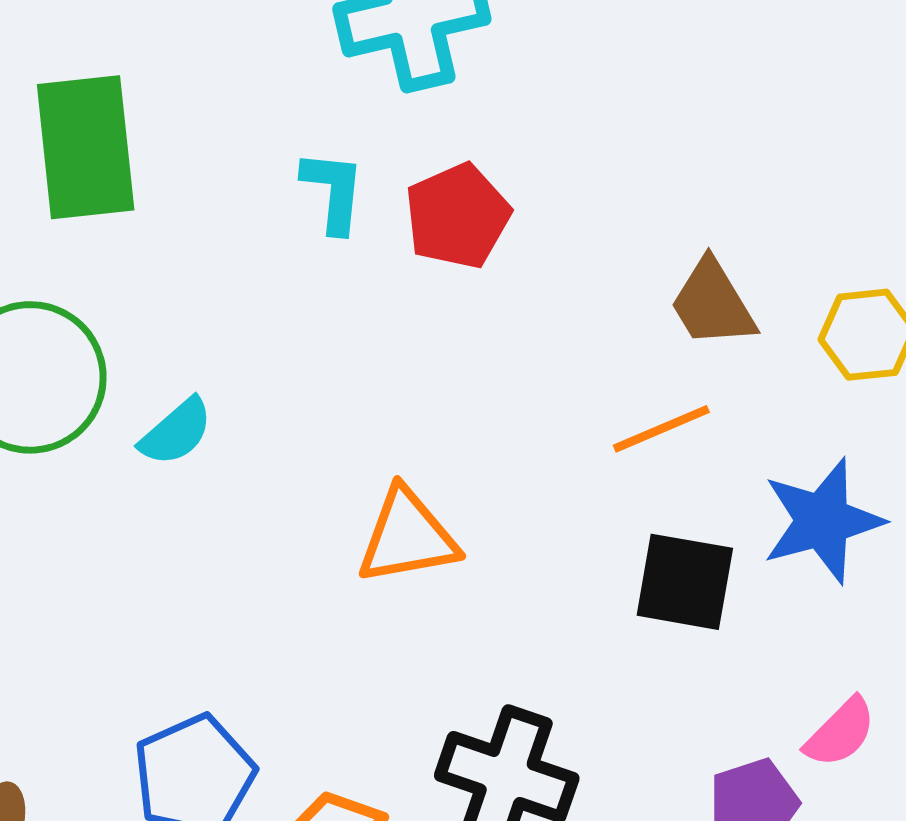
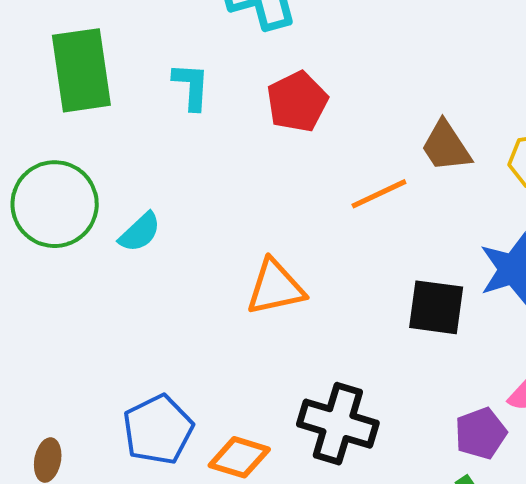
cyan L-shape: (333, 191) -> (191, 86), moved
orange line: (661, 429) -> (379, 194), moved

